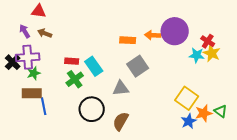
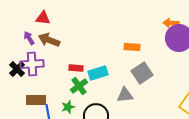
brown arrow: (45, 33) -> (49, 40), size x1.5
orange arrow: (153, 35) -> (171, 23), moved
cyan rectangle: (94, 66) -> (98, 73), turned -72
green star: (34, 73) -> (68, 107), moved

